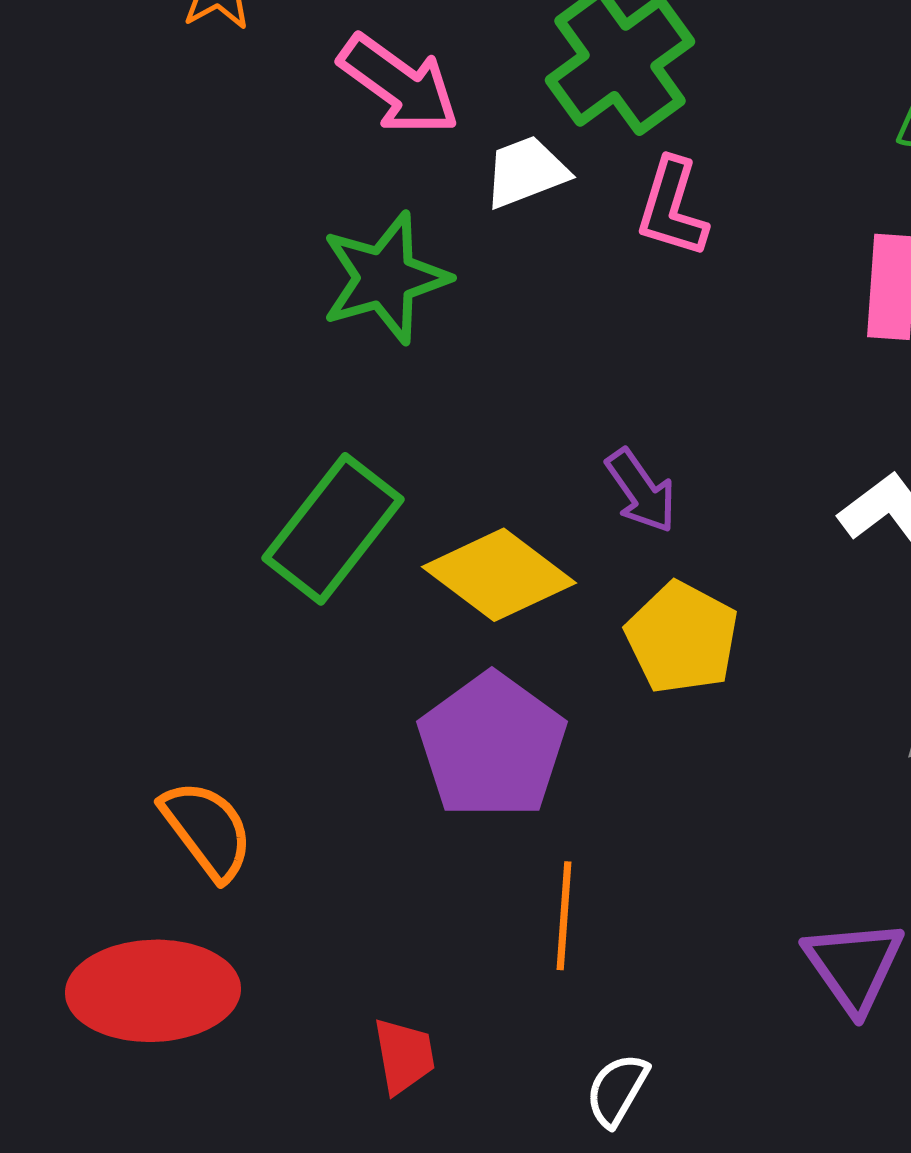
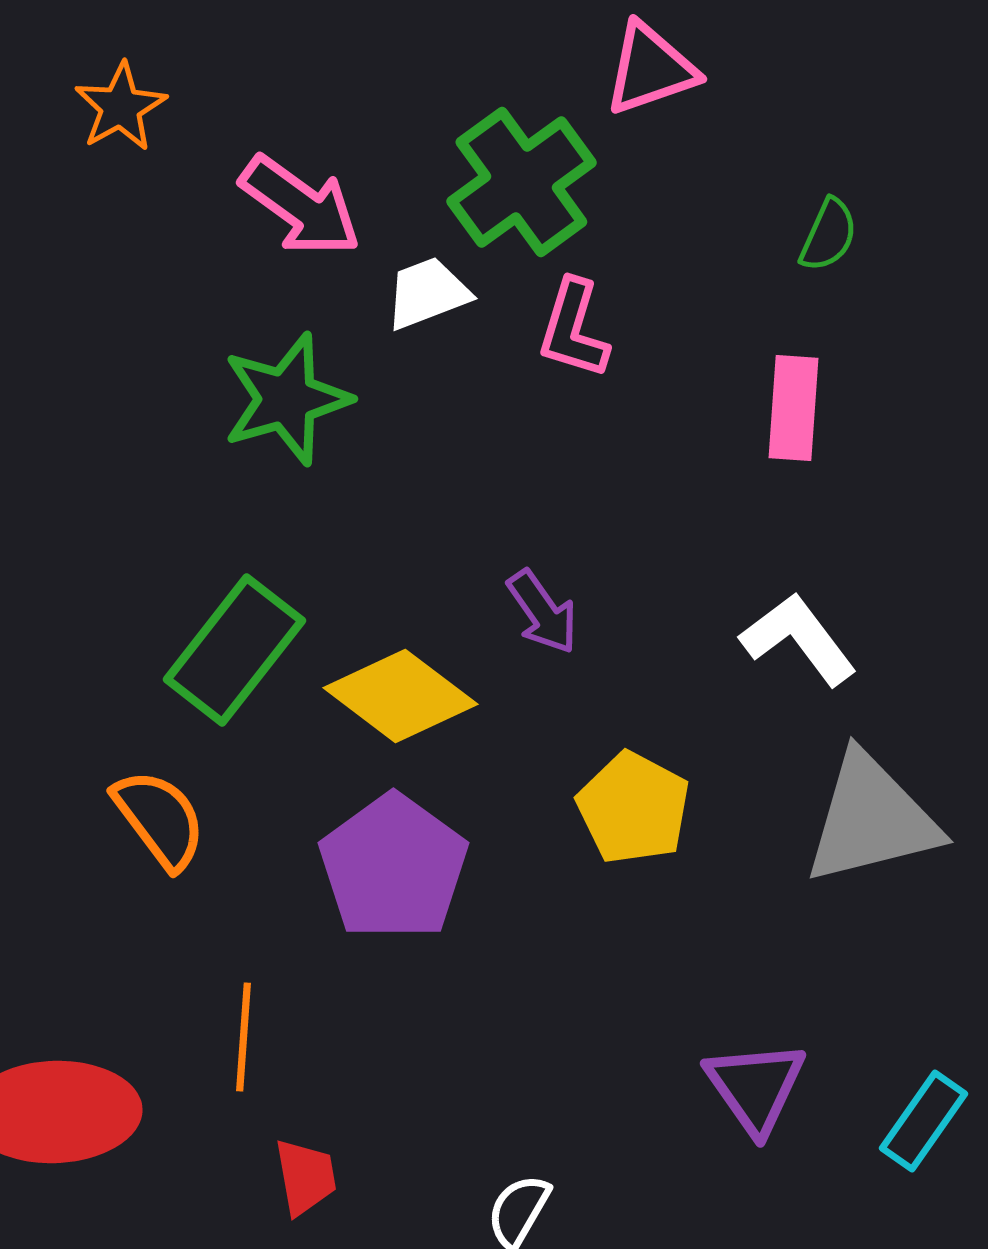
yellow pentagon: (682, 638) -> (633, 808), moved
orange semicircle: (207, 830) -> (159, 819), moved
orange line: (564, 916) -> (243, 1037), moved

